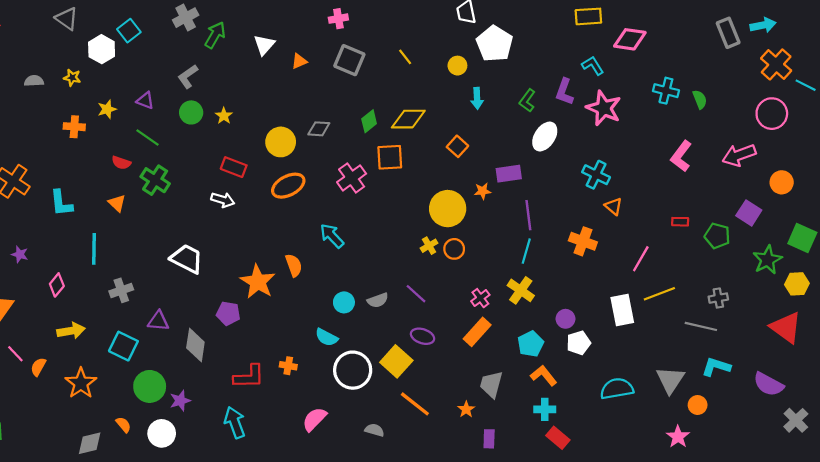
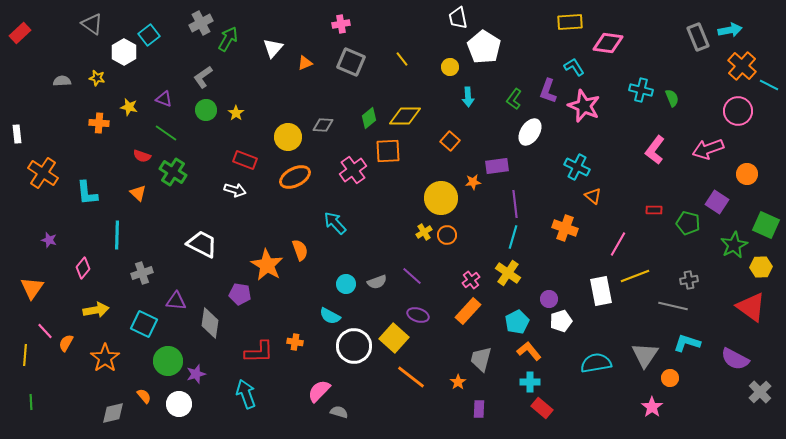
yellow star: (107, 109) -> (129, 107), turned 30
gray semicircle: (374, 430) -> (339, 412), moved

